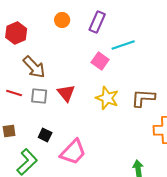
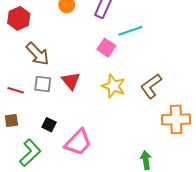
red line: (14, 93) -> (16, 90), moved
brown L-shape: (143, 98) -> (151, 86), turned -40

